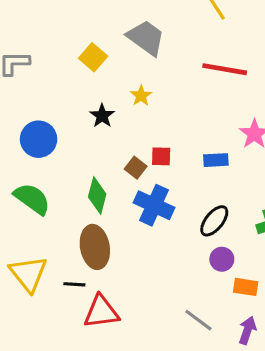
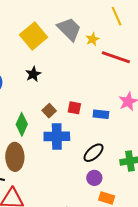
yellow square: (93, 57) -> (33, 36), size x1.5
yellow star: (141, 96) -> (92, 39), moved
red square: (161, 156) -> (74, 108), moved
blue cross: (154, 205) -> (57, 136), turned -35

